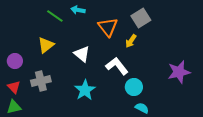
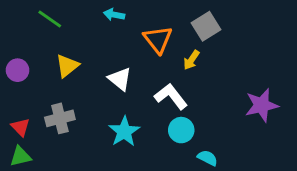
green line: (55, 16) -> (50, 19), moved
purple circle: (15, 61) -> (18, 70), moved
cyan circle: (134, 87) -> (181, 130), moved

